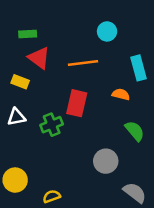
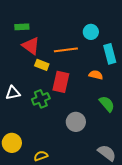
cyan circle: (107, 31) -> (91, 32), moved
yellow rectangle: (20, 82) -> (42, 65), moved
gray circle: (106, 161) -> (76, 122), moved

